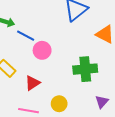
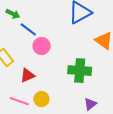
yellow circle: (59, 104) -> (41, 99), moved

